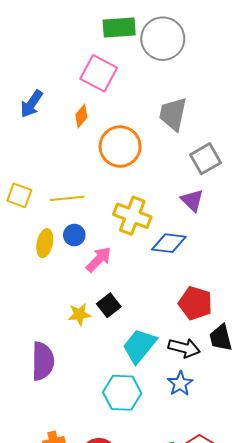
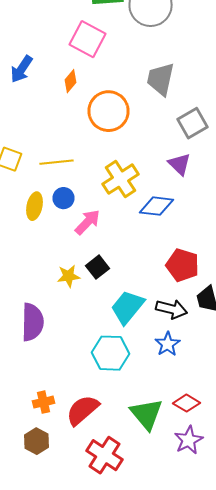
yellow cross: (132, 216) -> (120, 179), turned 36

